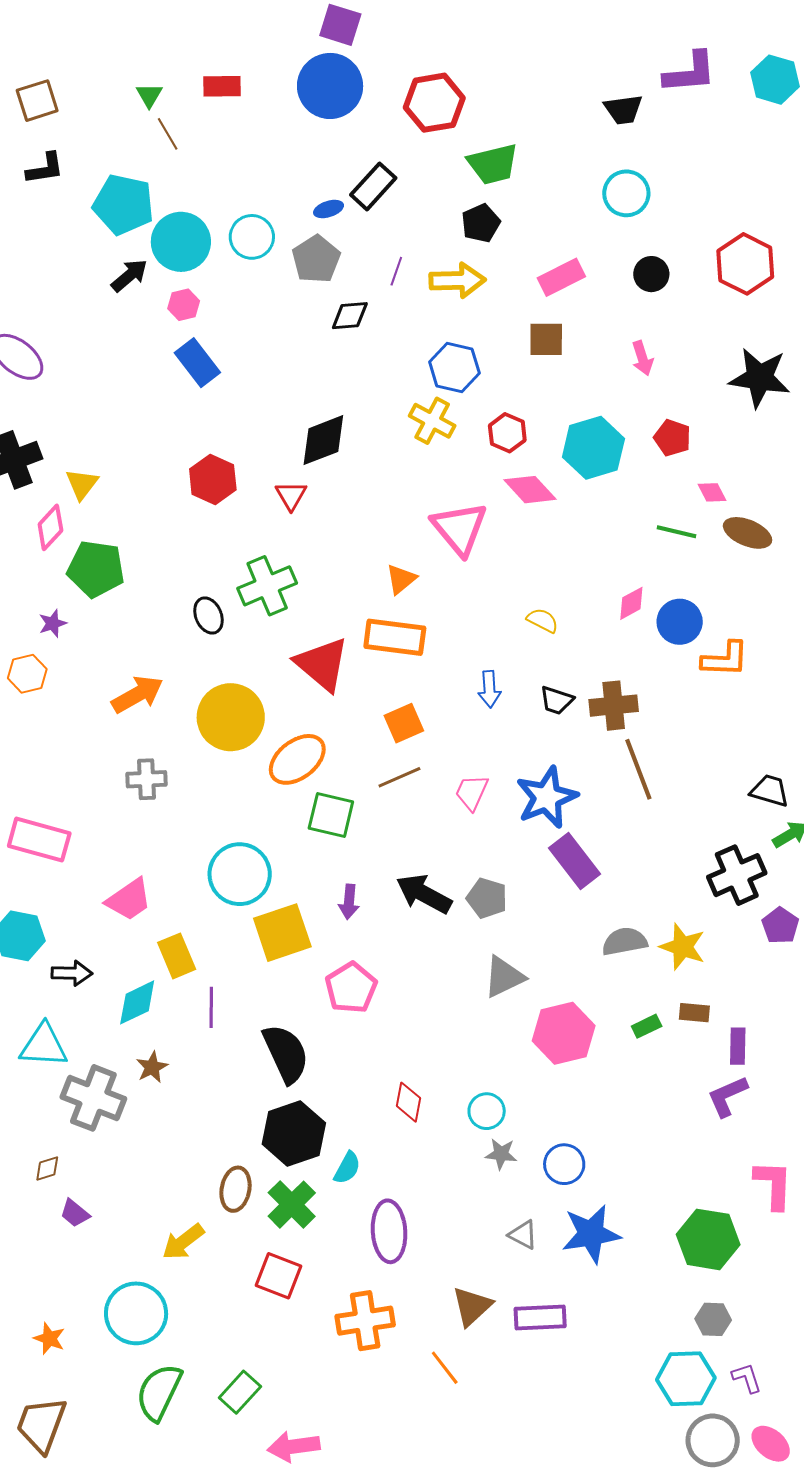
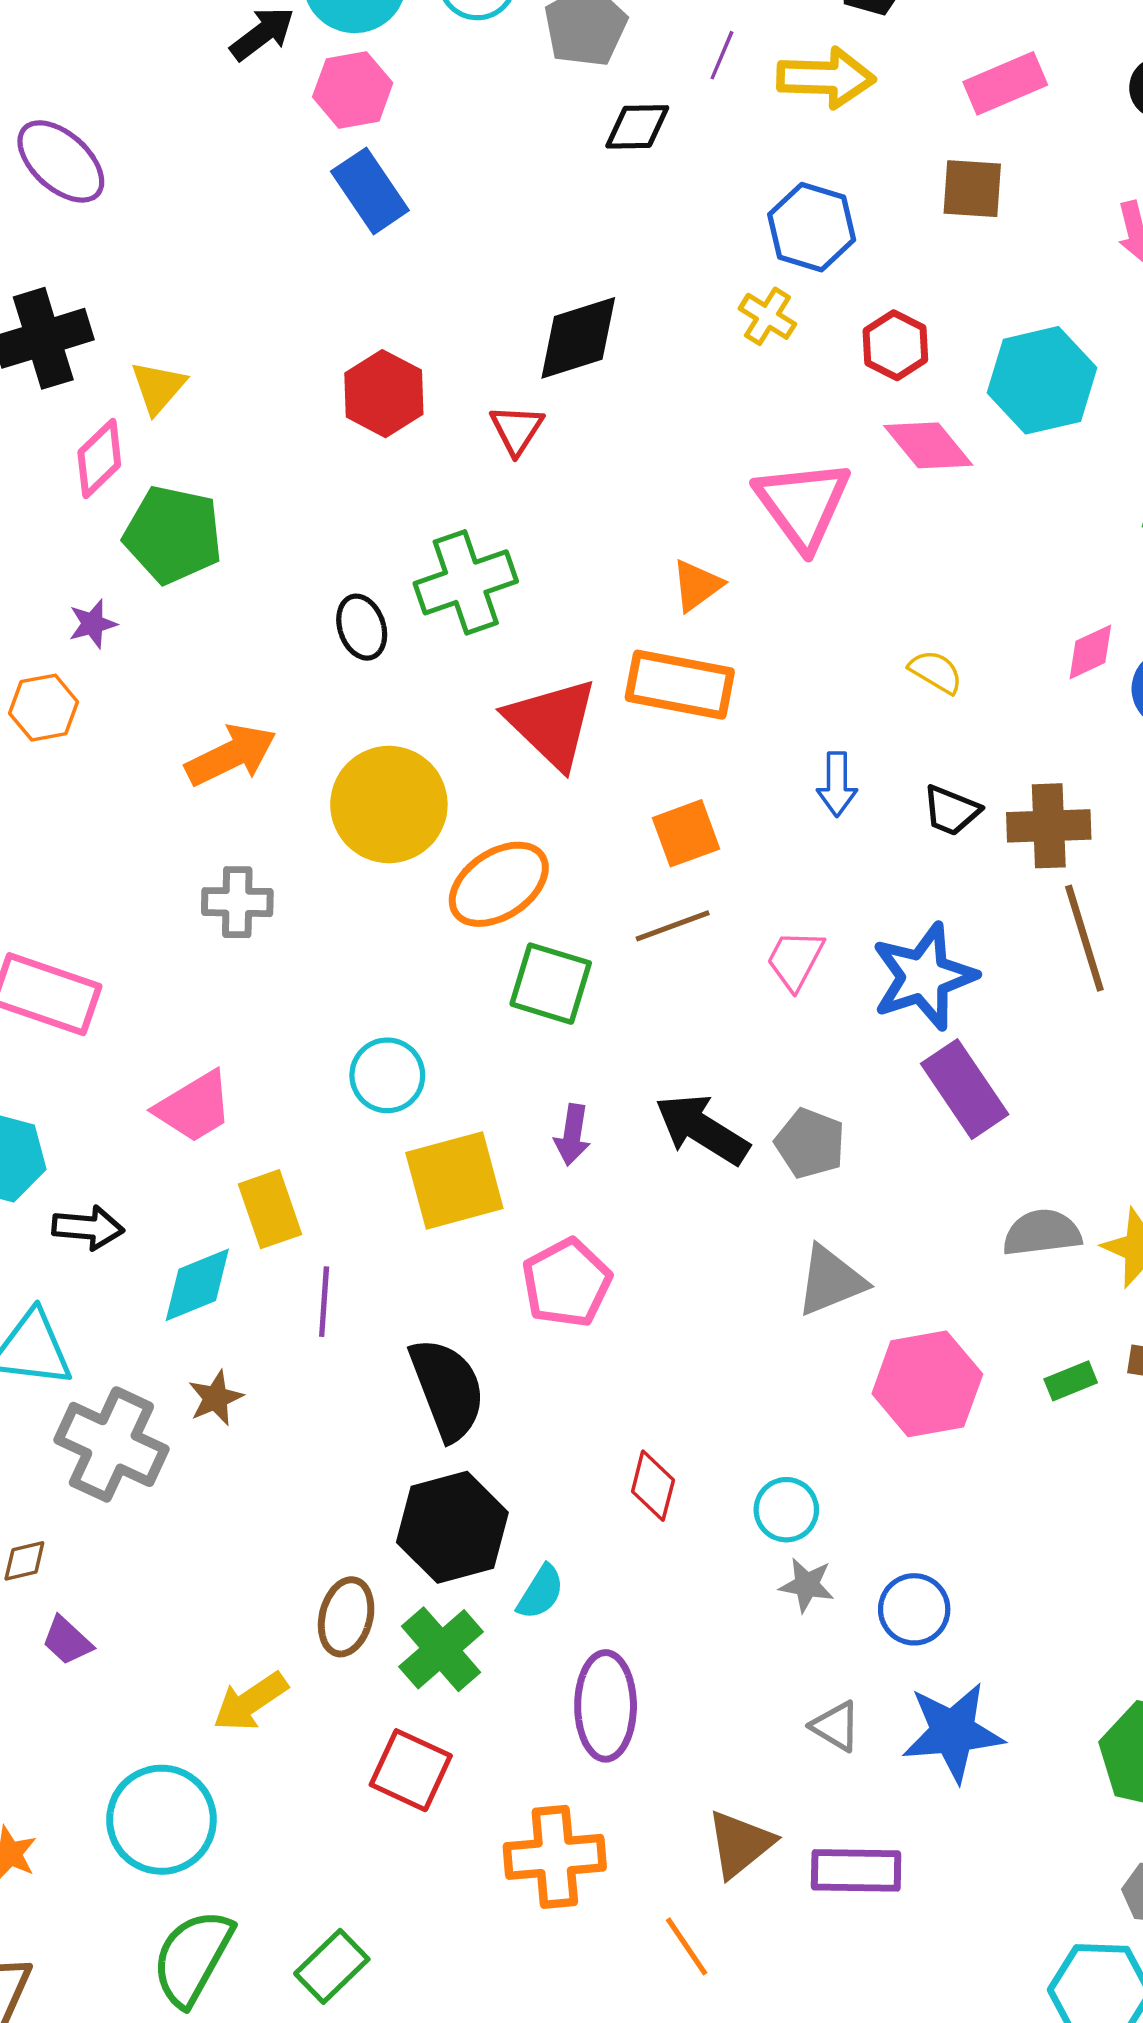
pink hexagon: (184, 305) -> (353, 90), size x1.4
yellow cross: (432, 421) -> (767, 316), size x0.7
cyan circle: (240, 874) -> (387, 1075), size x0.7

